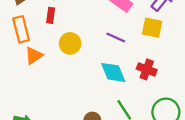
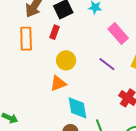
orange triangle: (34, 56) -> (58, 83), moved
cyan diamond: (113, 72) -> (77, 108), moved

